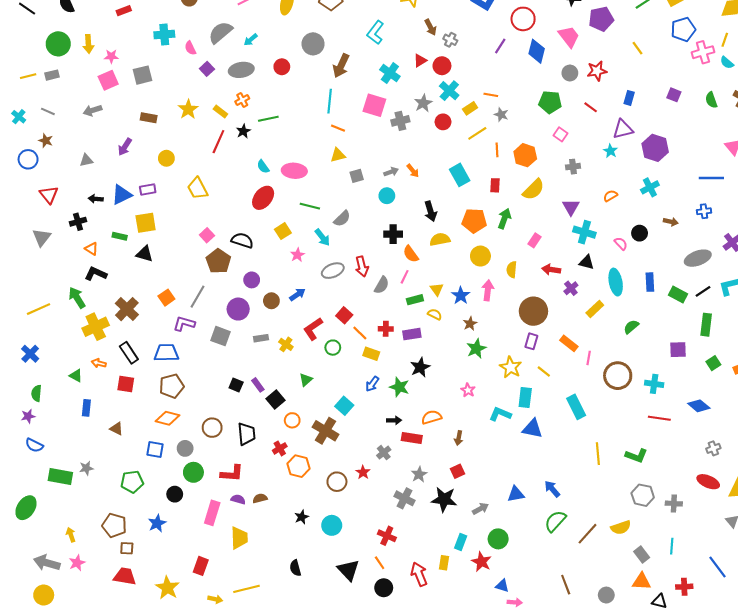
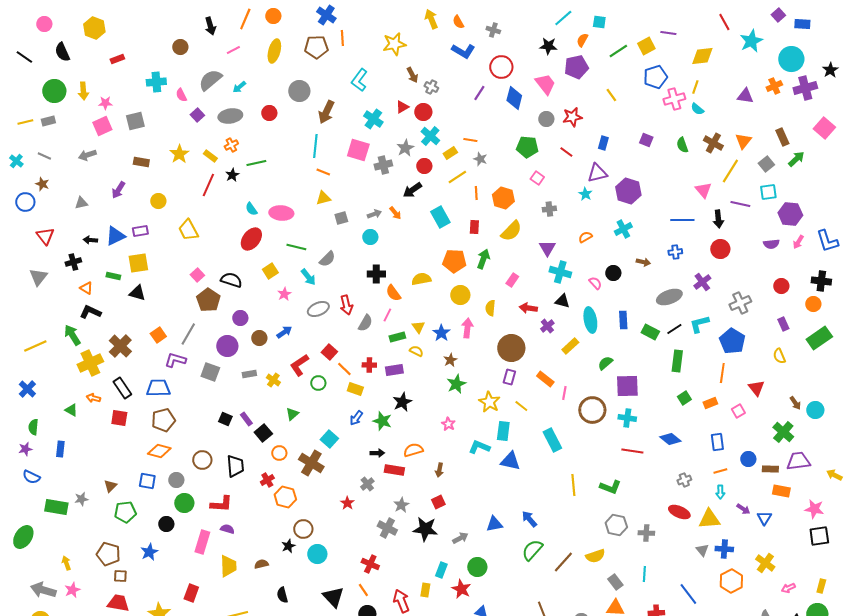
black arrow: (431, 211) -> (412, 190), moved, turned 72
purple square: (678, 350) -> (627, 386), moved, size x1.4
blue rectangle: (86, 408) -> (60, 449), moved
brown triangle: (116, 429) -> (110, 486), moved, turned 48
brown circle: (337, 482) -> (303, 529), moved
brown semicircle: (260, 498) -> (261, 564), moved

